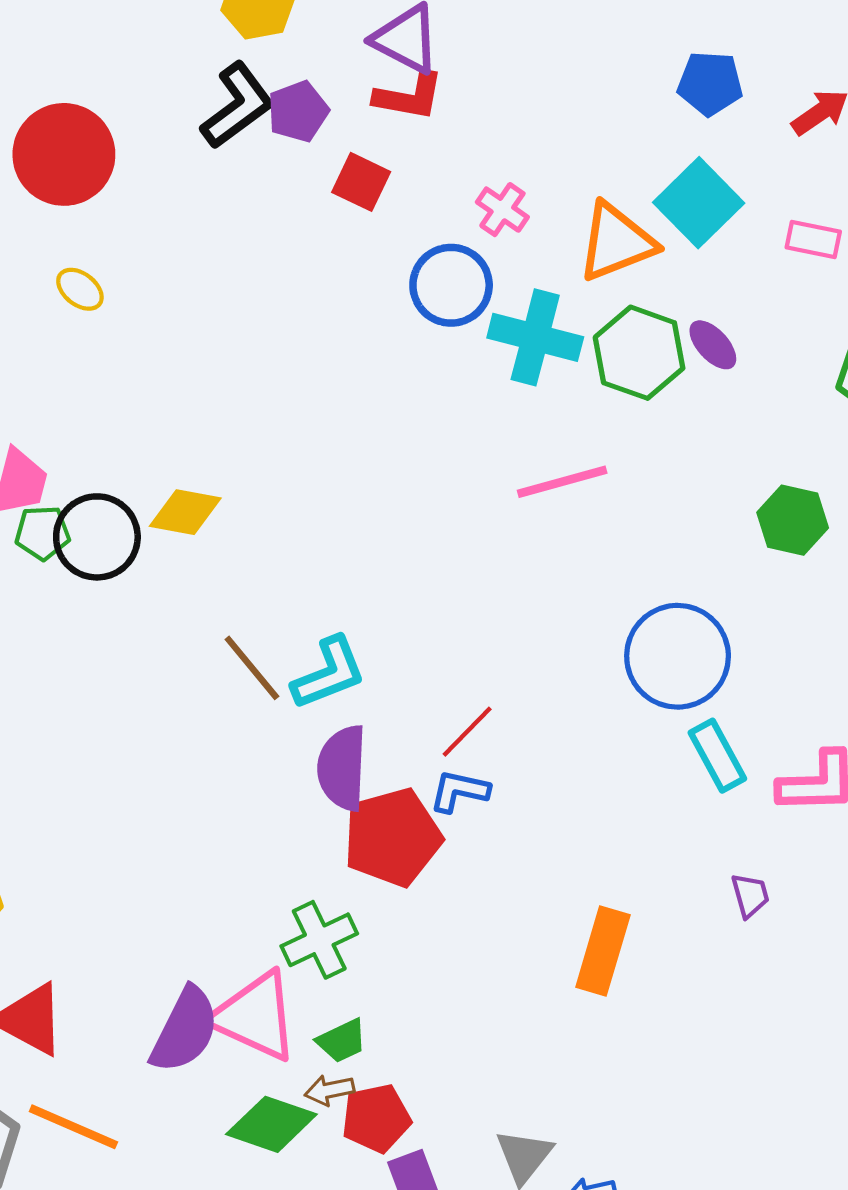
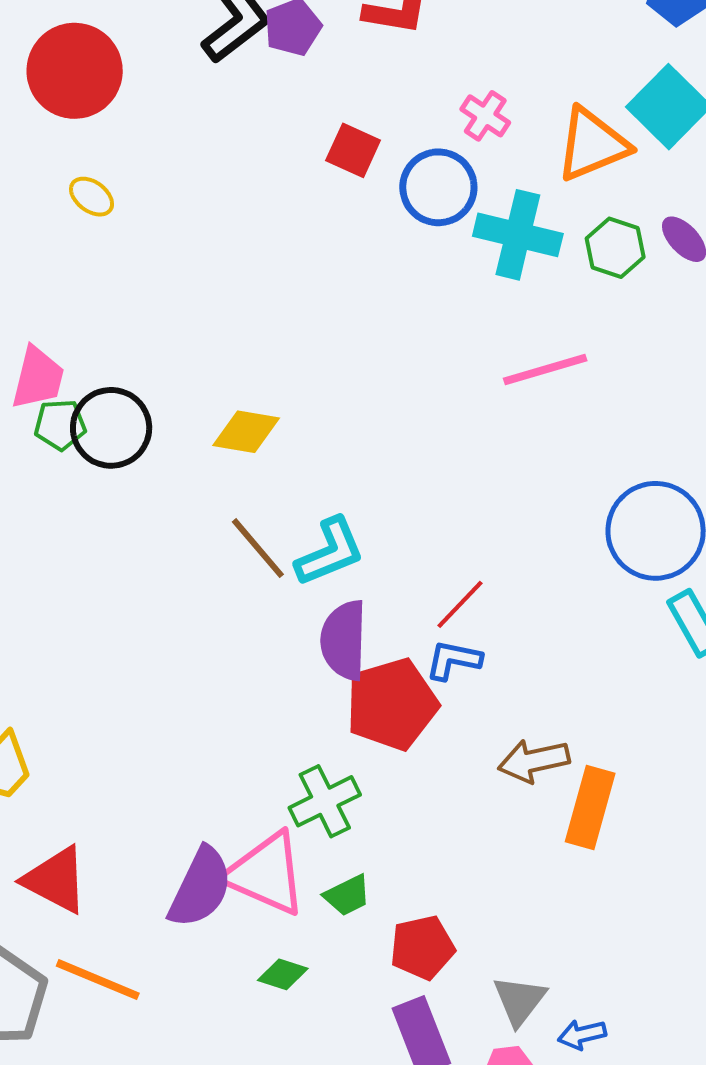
red square: (361, 182) -> (353, 150), moved
green hexagon: (639, 353) -> (615, 248), size x0.7
yellow diamond: (185, 512) -> (246, 432), moved
brown arrow: (329, 1090) -> (534, 761), moved, size x1.5
red pentagon: (376, 1118) -> (422, 948), moved
green diamond: (271, 1124) -> (283, 974), size x0.6

